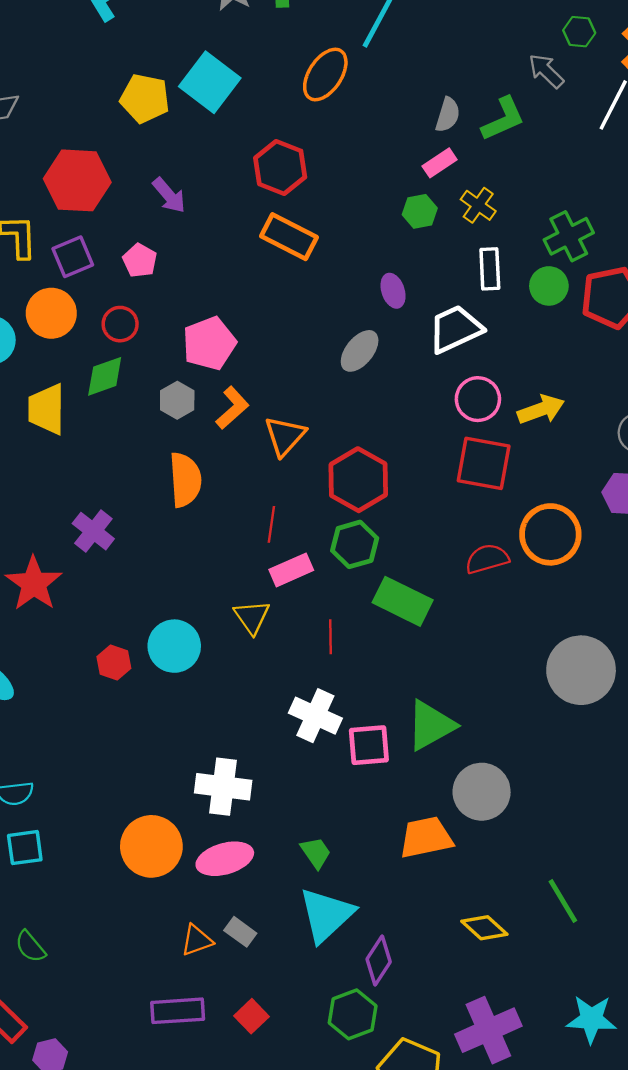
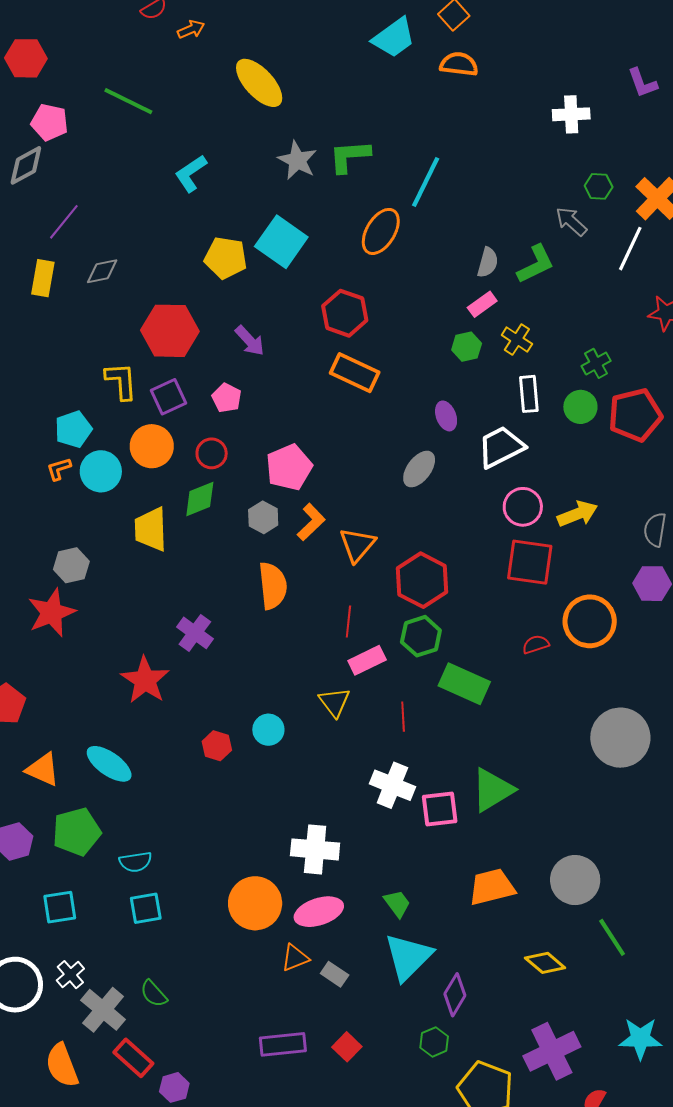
green cross: (569, 236) -> (596, 363), size x0.7
red semicircle: (487, 559) -> (536, 644), size x0.7
cyan circle: (174, 646) -> (268, 730), size x0.7
gray circle: (482, 792) -> (575, 880), moved
orange triangle: (197, 940) -> (295, 958), moved
green hexagon: (353, 1014) -> (434, 1042), size x0.7

